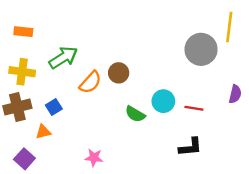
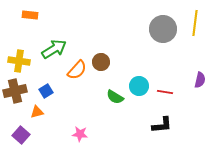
orange rectangle: (23, 32) -> (30, 15), moved
gray circle: (201, 49) -> (163, 29), moved

